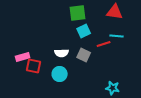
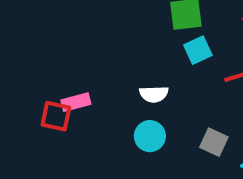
gray square: (84, 55) -> (214, 142), moved
red square: (34, 66) -> (56, 116), moved

